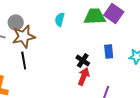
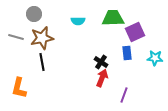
purple square: (114, 13) -> (135, 32), moved, turned 30
cyan semicircle: (60, 19) -> (78, 21), turned -104
gray circle: (16, 22) -> (34, 14), moved

